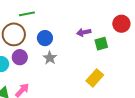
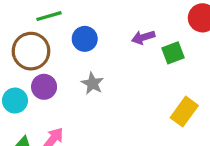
blue circle: (45, 38) -> (85, 39), moved
yellow rectangle: (95, 78) -> (184, 112), moved

